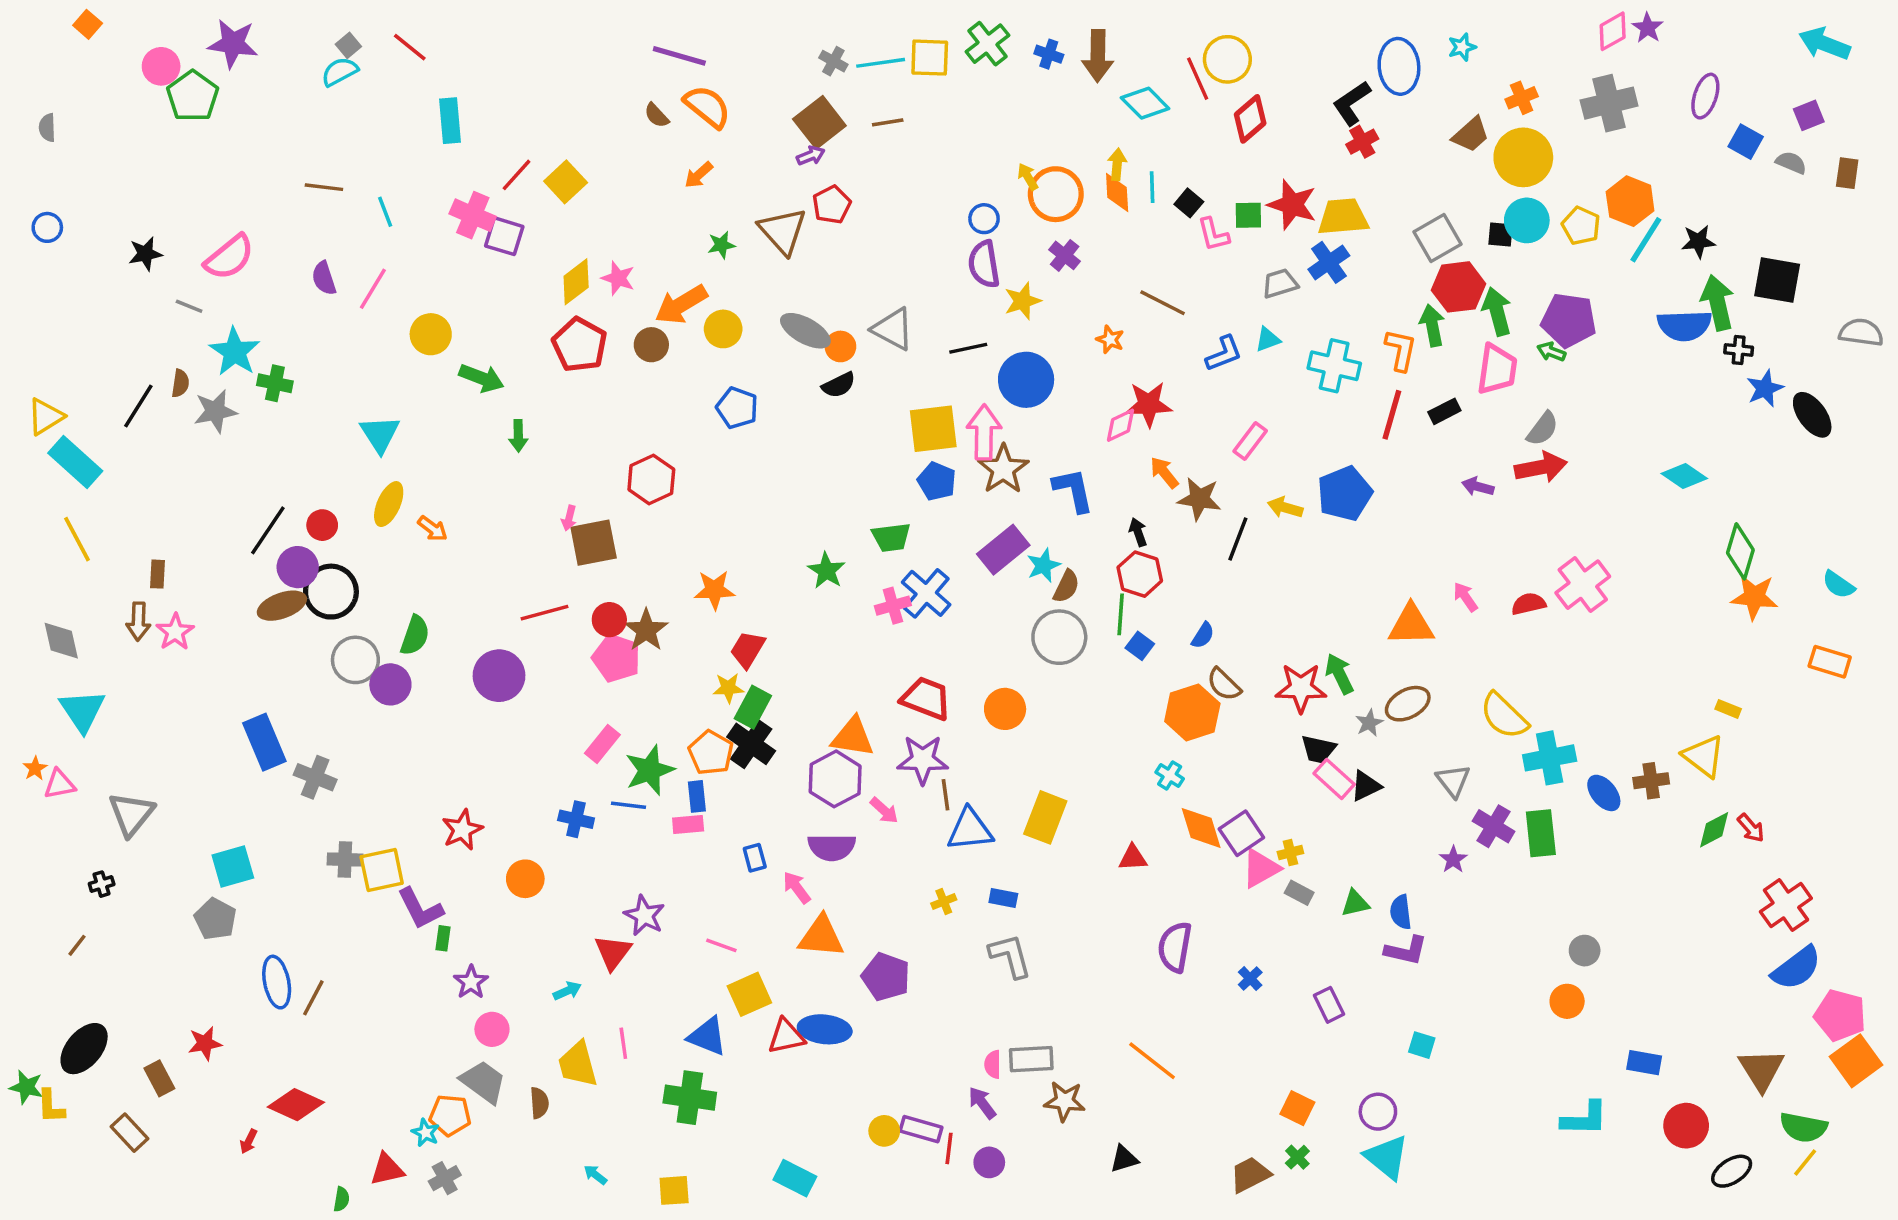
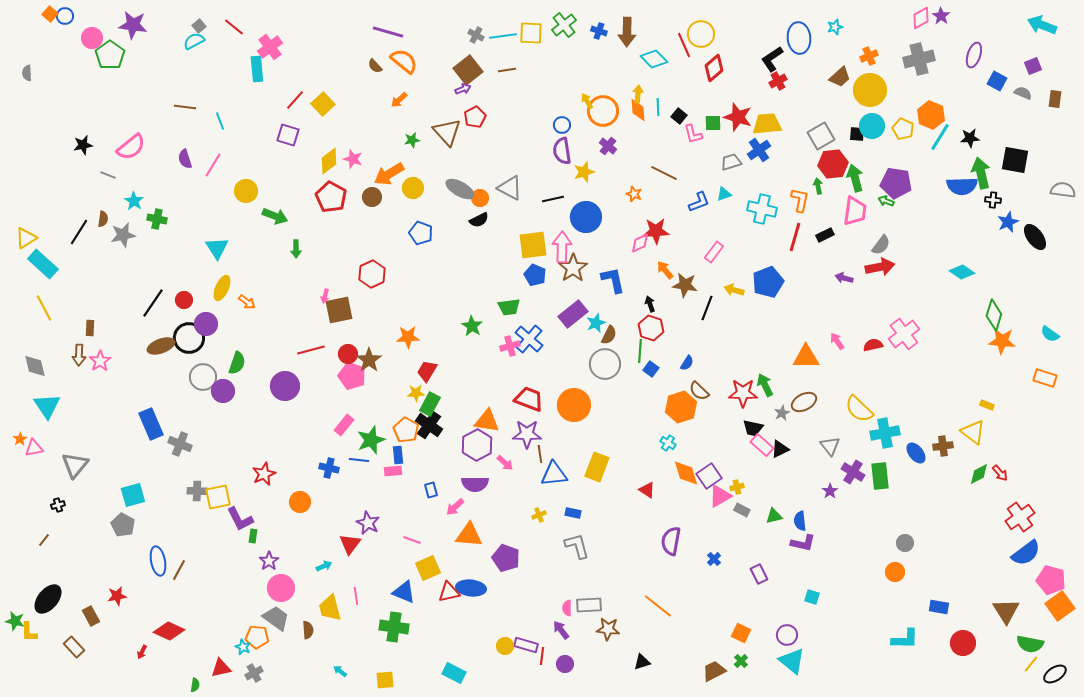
pink cross: (473, 215) -> (270, 47), moved, turned 30
blue circle: (47, 227) -> (65, 16), moved
green arrow: (1432, 325) -> (818, 186), size x0.7
cyan star: (235, 352) -> (134, 201), size x0.7
purple circle: (298, 567) -> (206, 324), moved
orange circle: (1005, 709) -> (574, 405), size x1.4
red triangle: (1133, 858) -> (647, 490), turned 36
pink arrow: (797, 888) -> (455, 507), turned -96
pink circle: (492, 1029) -> (281, 588), size x1.4
black ellipse: (1732, 1171) -> (1055, 674), moved

